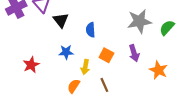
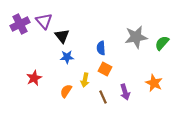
blue semicircle: (91, 30) -> (101, 48), moved
blue star: (66, 52) -> (67, 57), moved
purple arrow: (134, 53) -> (125, 92), moved
orange semicircle: (74, 86) -> (66, 91), moved

